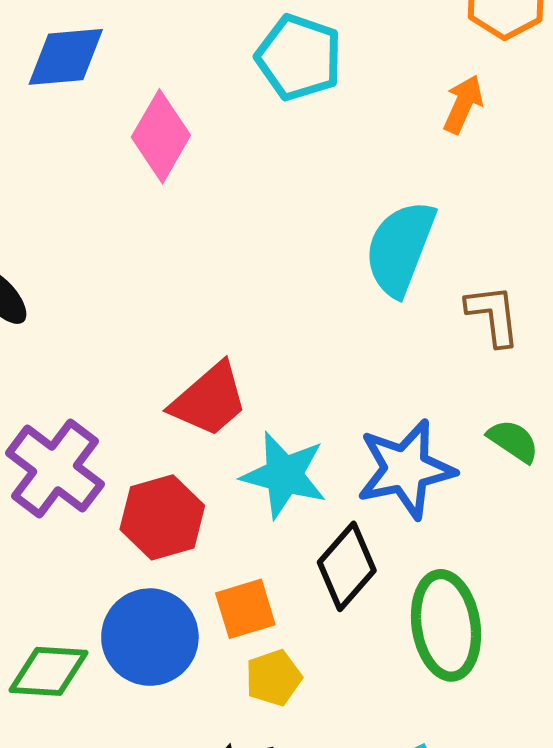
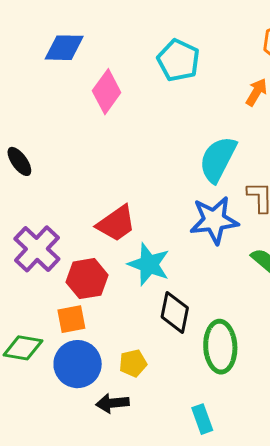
blue star: (406, 469) -> (214, 220), moved
black diamond: (347, 566) -> (175, 312), turned -36
orange square: (245, 609) -> (71, 319), moved
blue circle: (150, 637) -> (78, 364), moved

